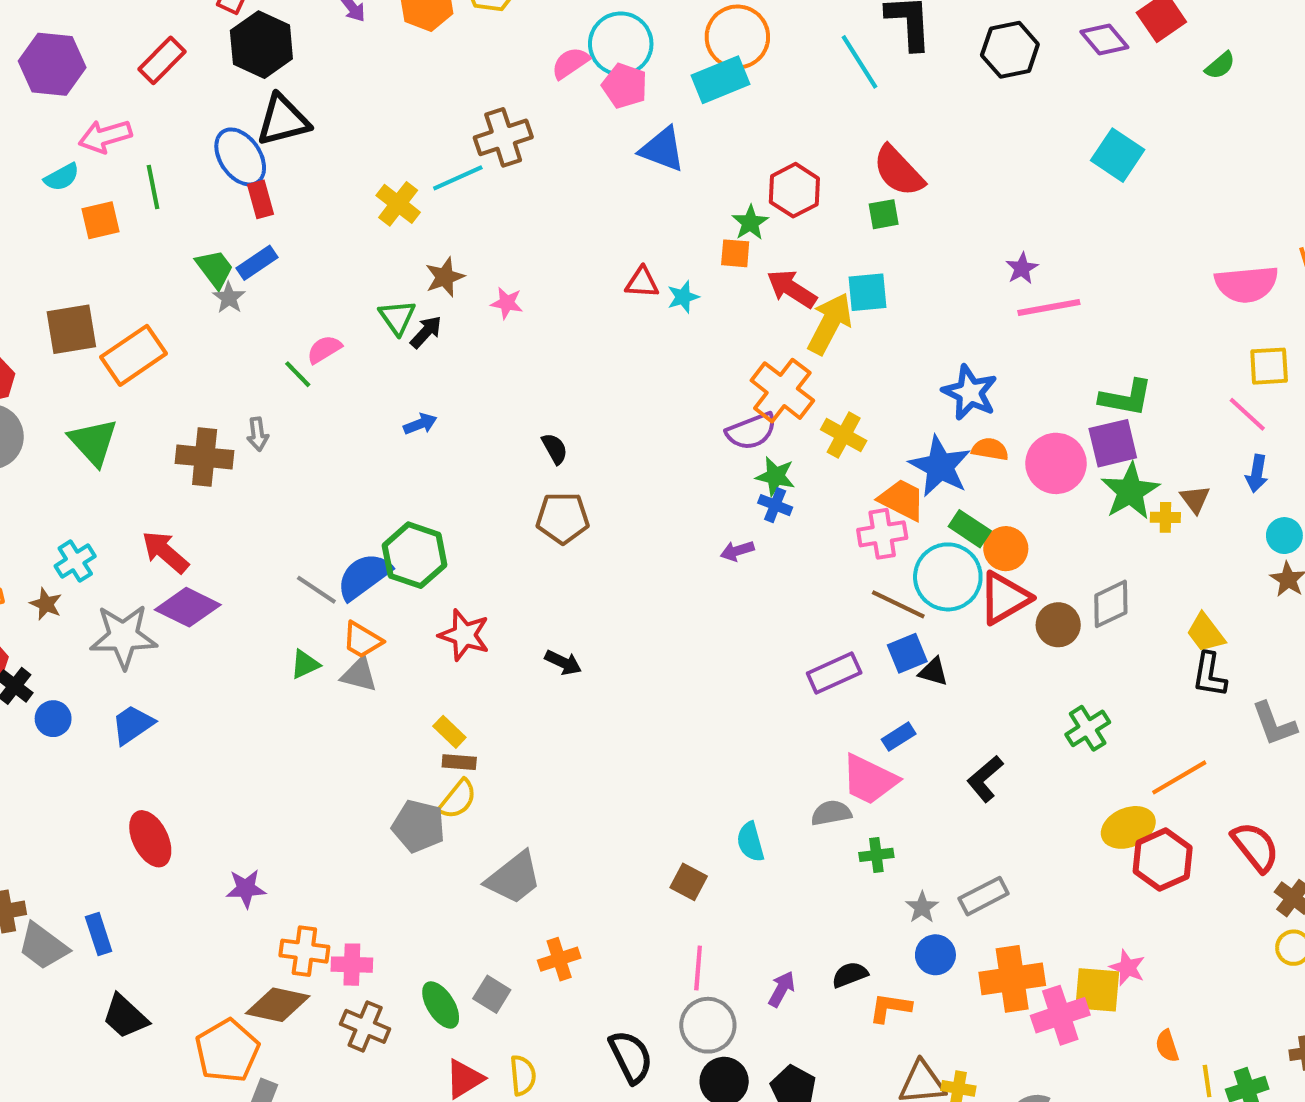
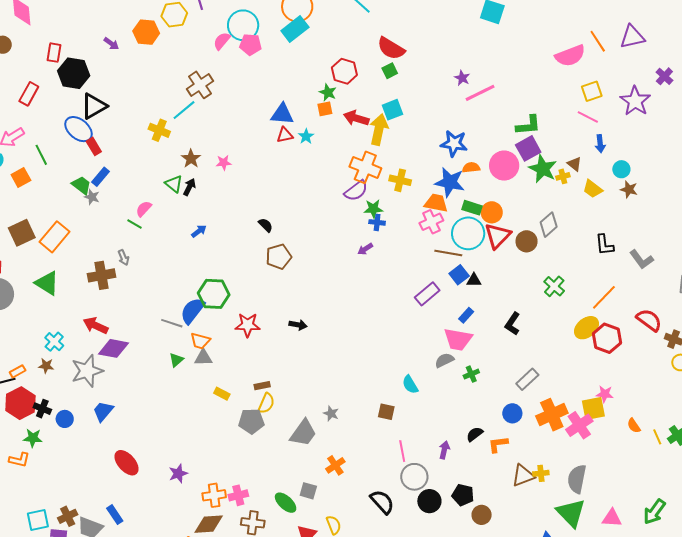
blue triangle: (662, 149) -> (282, 114), moved
yellow trapezoid: (1206, 633) -> (593, 189), moved
yellow rectangle: (449, 732) -> (222, 394), moved
gray star: (922, 907) -> (331, 413), moved

